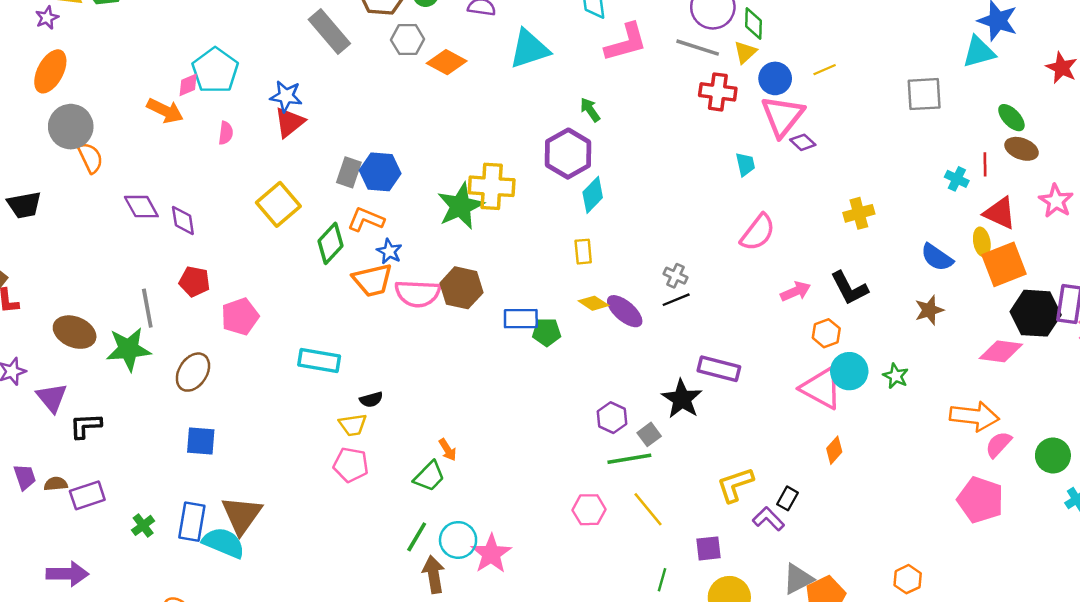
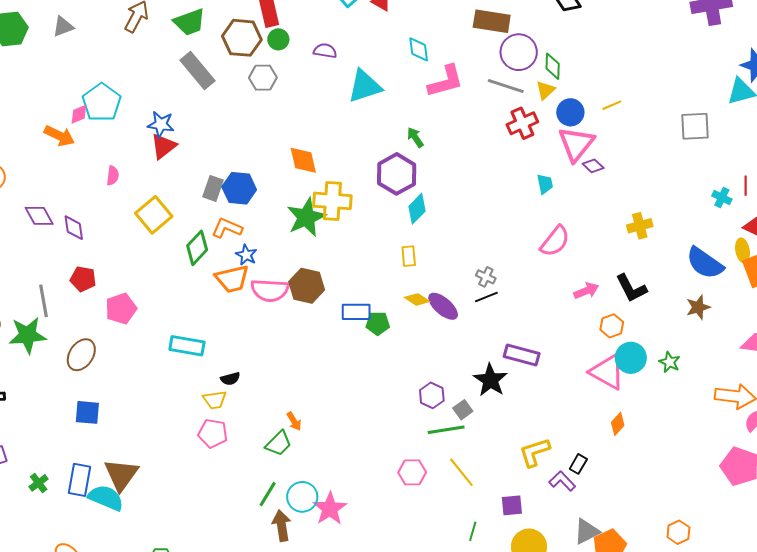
orange diamond: (447, 62) -> (303, 160), moved, turned 48
red cross: (718, 92) -> (522, 123), turned -32
pink semicircle: (226, 133) -> (113, 176), moved
blue semicircle: (937, 257) -> (705, 263), size x1.4

